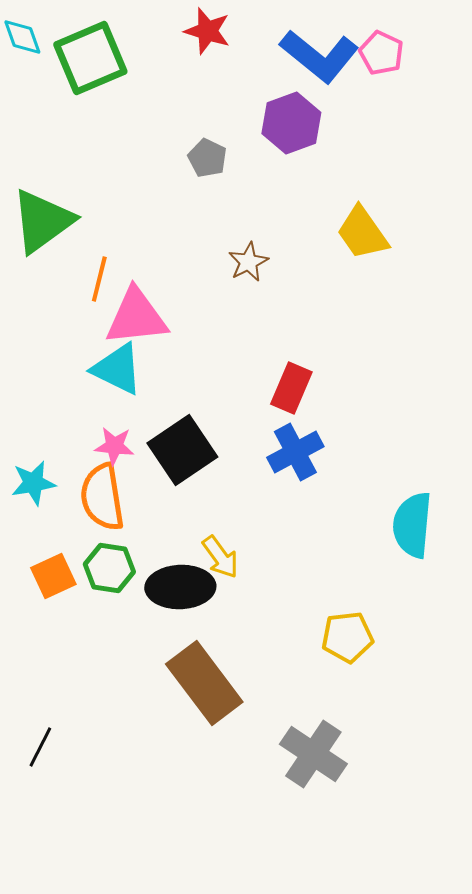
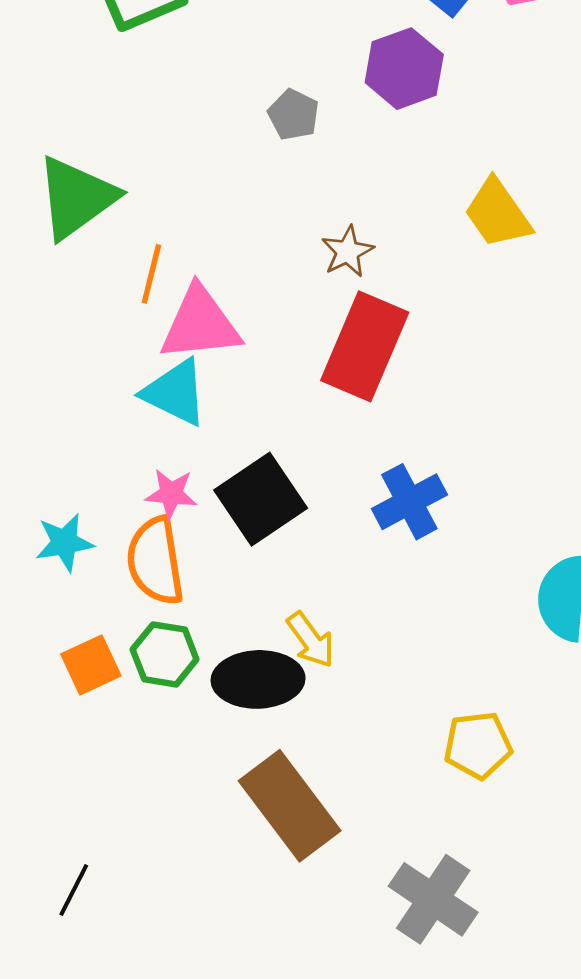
red rectangle: (291, 388) -> (365, 346), moved, size x1.6

